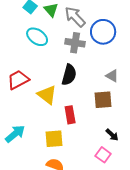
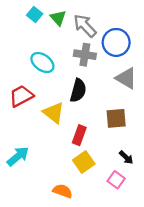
cyan ellipse: (37, 37) -> (42, 63), moved
gray triangle: (112, 76) -> (126, 78), moved, size x1.5
red rectangle: (70, 115) -> (79, 135), turned 30
yellow square: (54, 139) -> (84, 162), moved, turned -30

